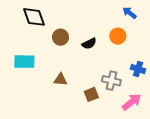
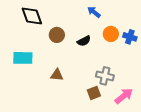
blue arrow: (130, 13) -> (94, 12), moved
blue cross: (138, 69) -> (130, 37), moved
brown square: (91, 94) -> (94, 93), moved

